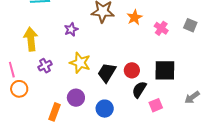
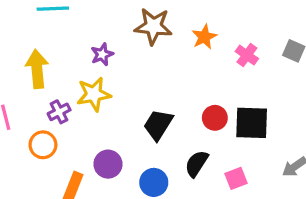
yellow star: (80, 63) -> (94, 94), moved, turned -30
red circle: (132, 70) -> (215, 118), moved
orange circle: (19, 89) -> (43, 145), moved
black semicircle: (139, 90) -> (197, 164), moved

